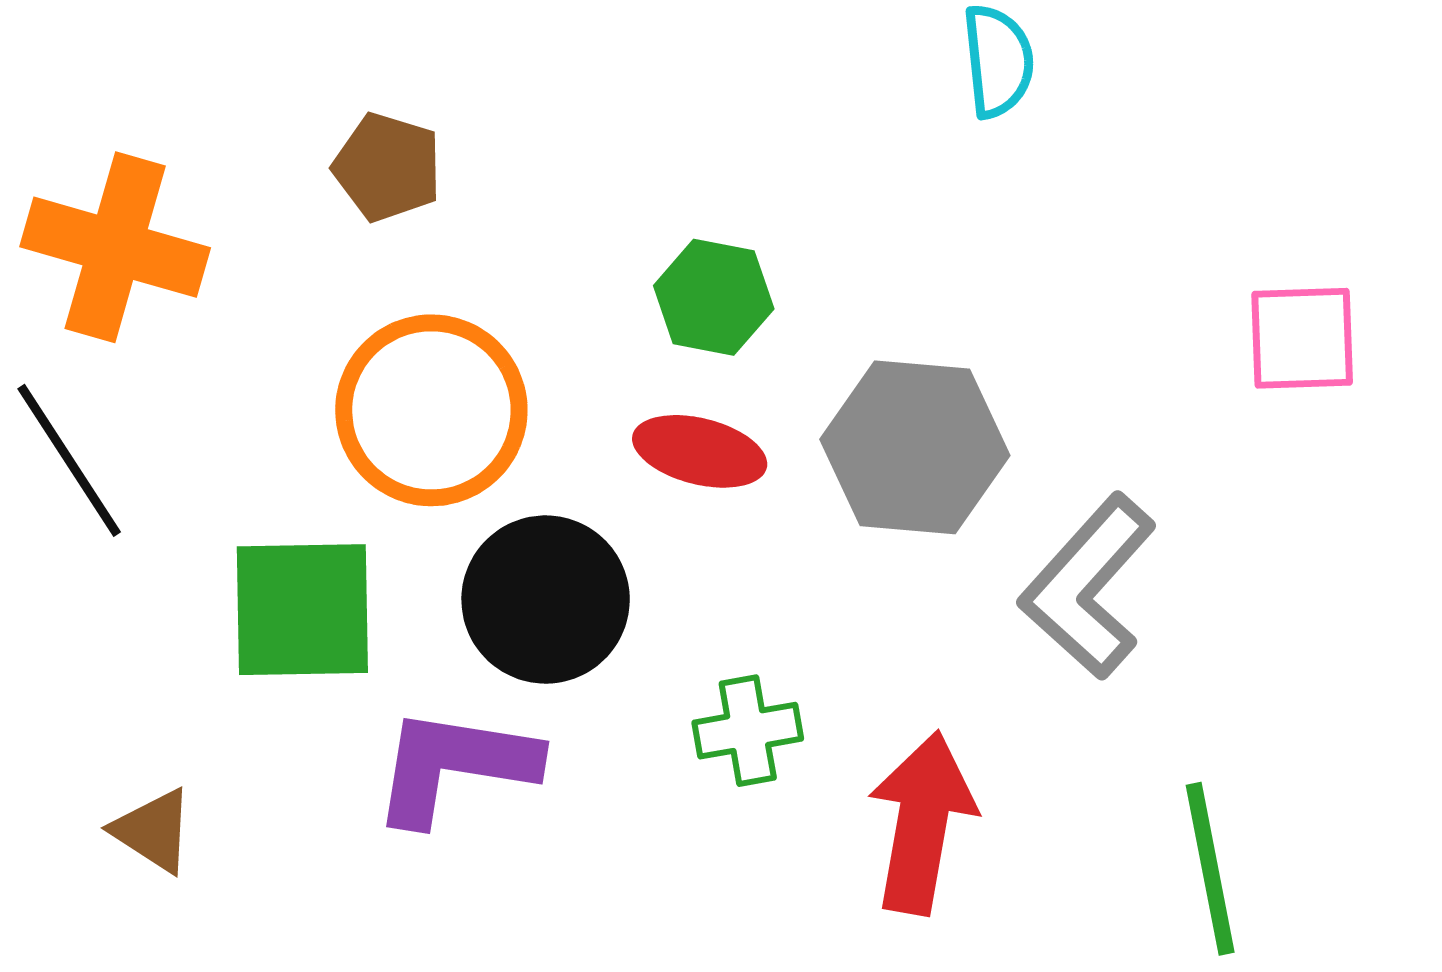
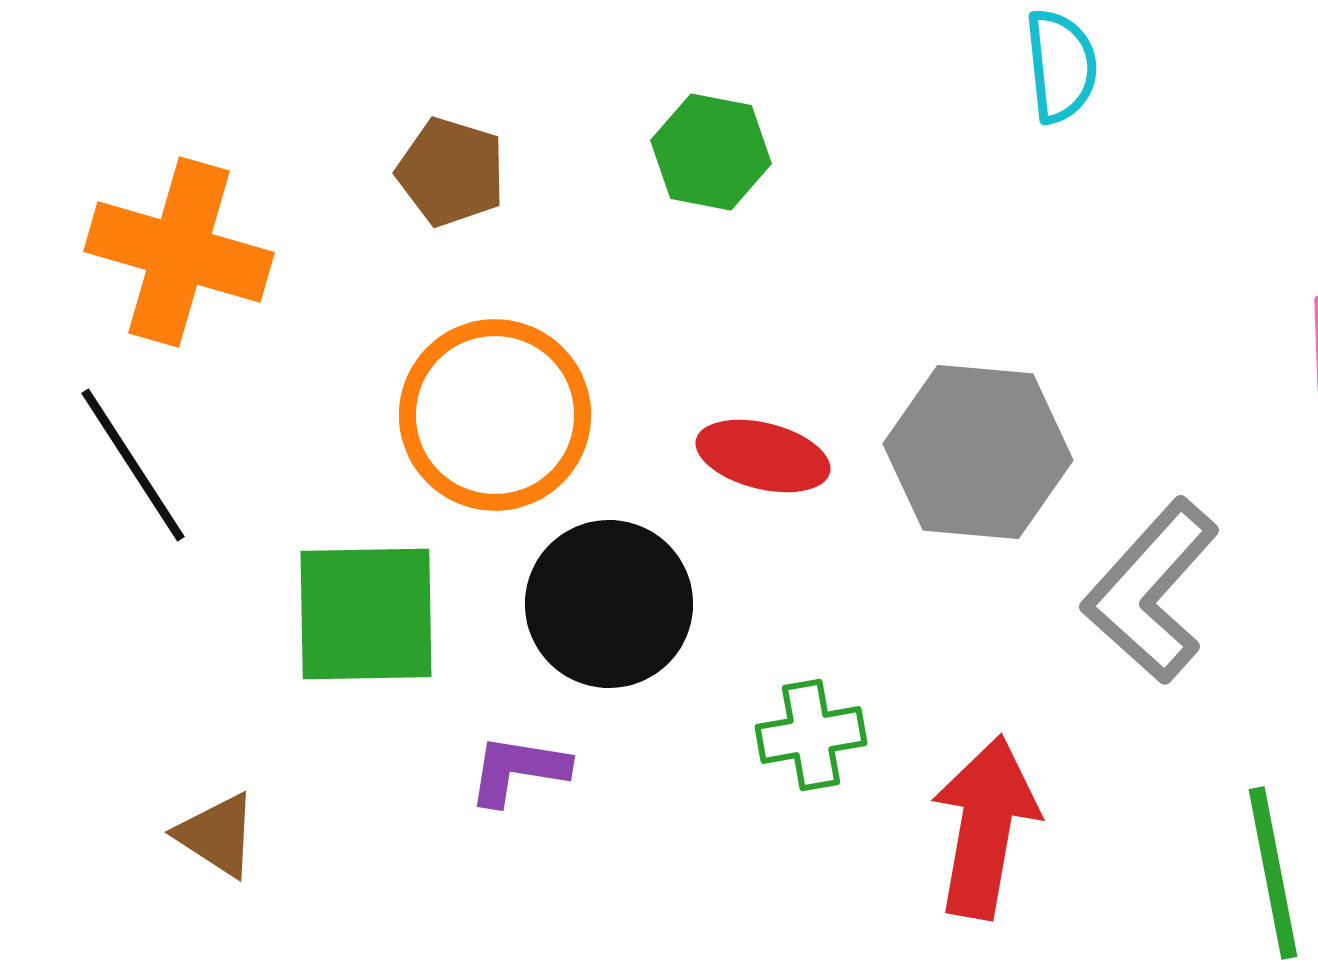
green hexagon: (714, 297) -> (711, 152), moved
purple L-shape: (454, 766) -> (518, 770), size x0.6

